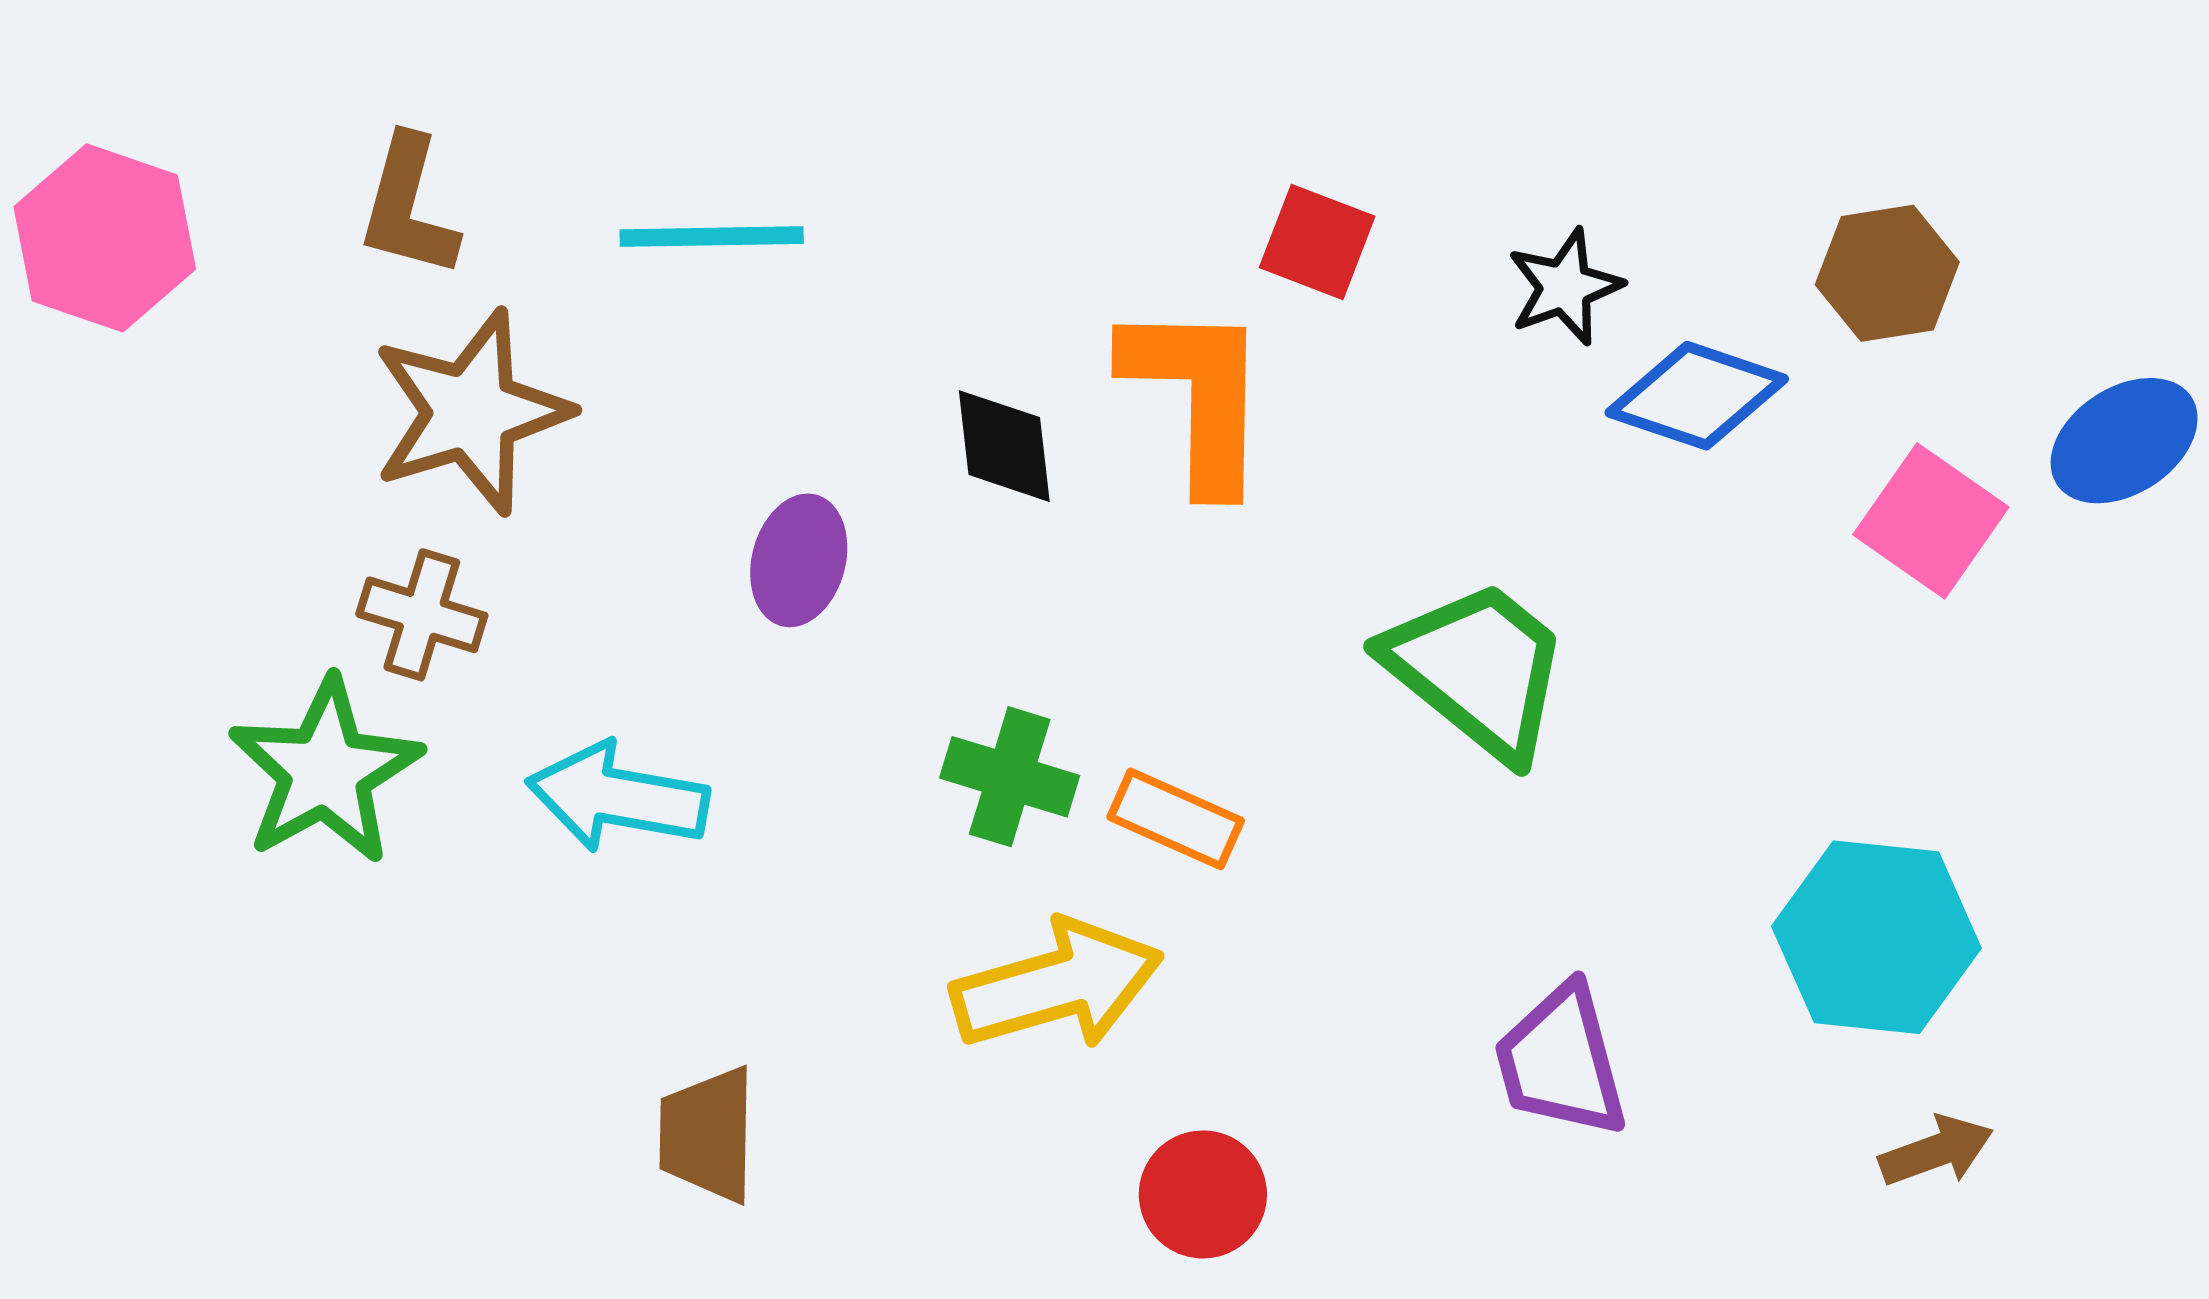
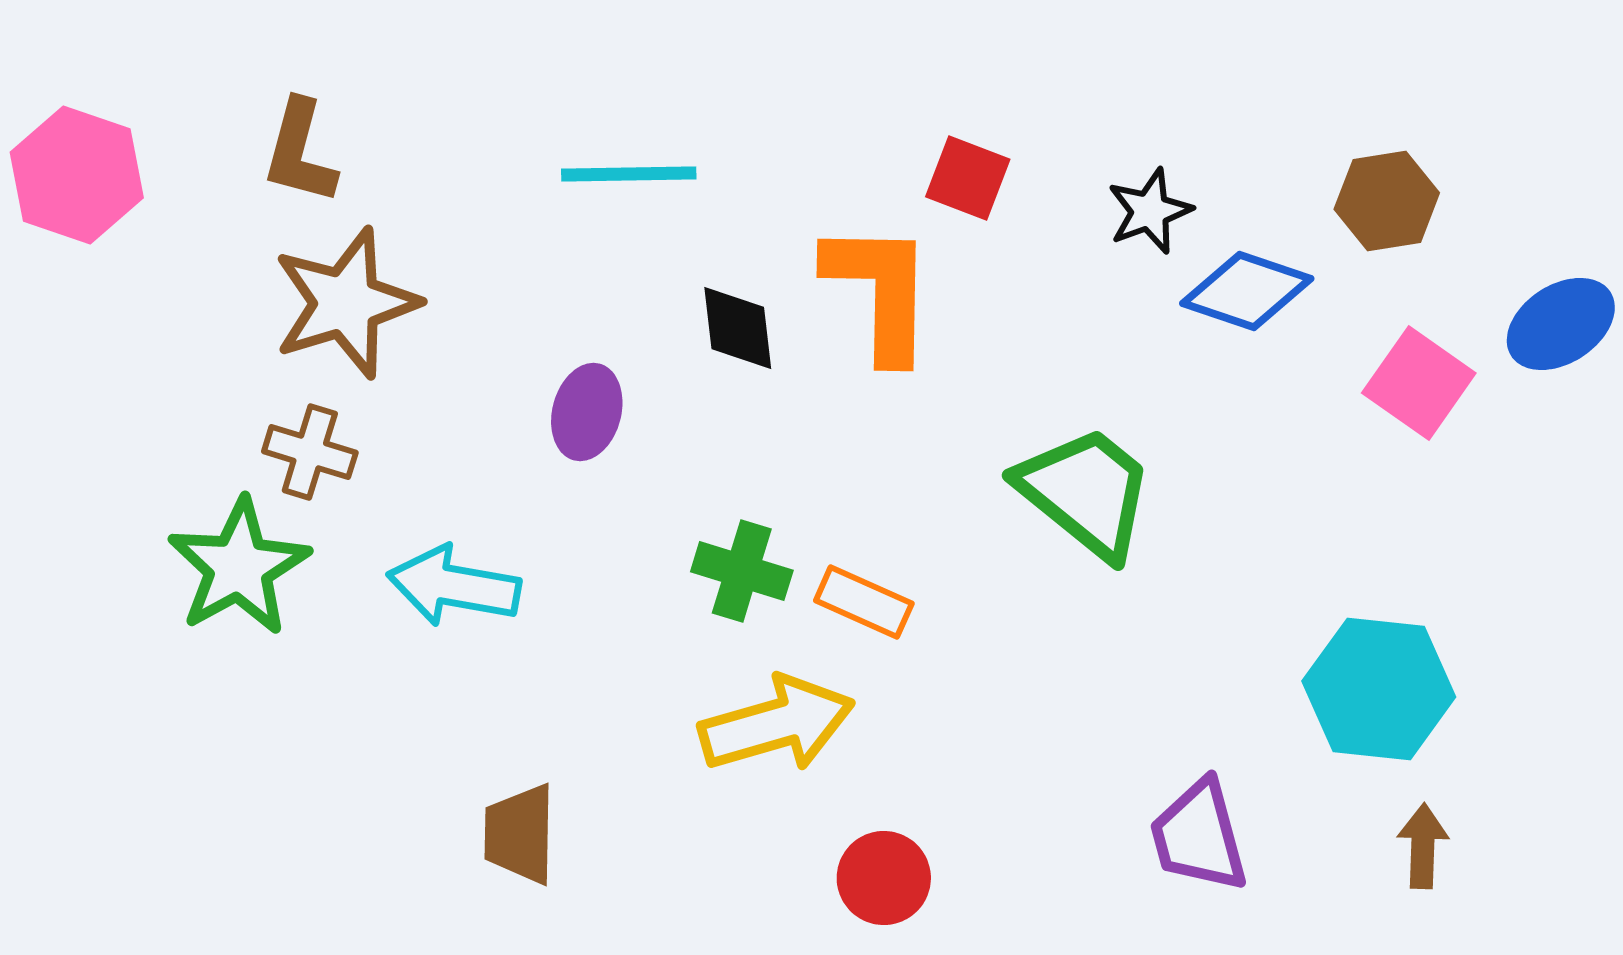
cyan line: (712, 237) -> (629, 174), moved
purple trapezoid: (1561, 1061) -> (1199, 836), moved
brown arrow: (1936, 1151) -> (1423, 846), turned -68

